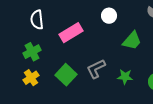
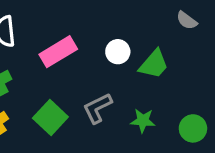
white circle: (109, 16) -> (118, 52), moved

